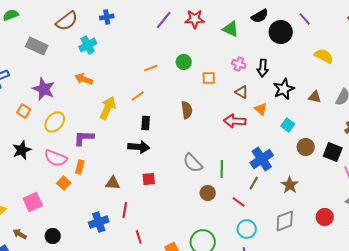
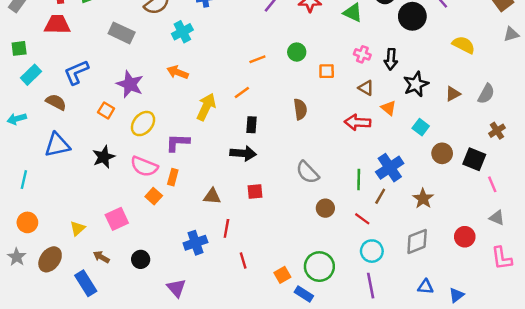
brown triangle: (315, 97) -> (453, 94), turned -40
green line: (222, 169) -> (359, 180), moved

